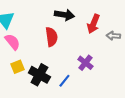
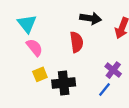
black cross: (39, 75) -> (64, 83), turned -35
blue line: (64, 81) -> (105, 89), moved

